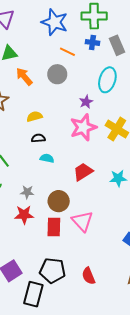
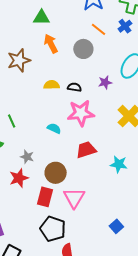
blue cross: (92, 42) -> (125, 26), turned 32
pink star: (83, 127) -> (81, 113), moved
black semicircle: (38, 138) -> (74, 87), moved
red star: (24, 215) -> (19, 178), turned -30
black pentagon: (52, 270) -> (53, 229), moved

